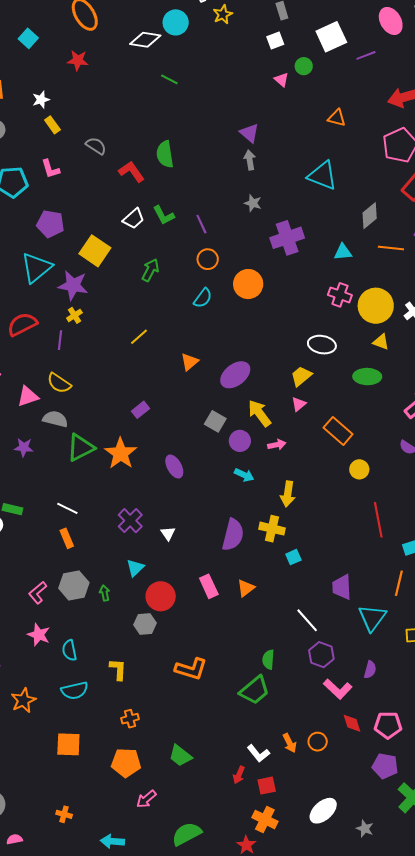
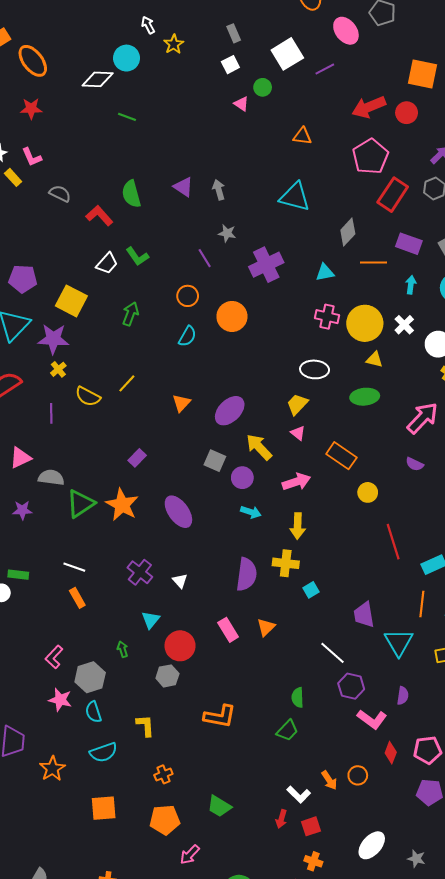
purple triangle: (249, 133) -> (183, 187), moved
pink L-shape: (51, 169) -> (32, 157), moved
purple line: (201, 224) -> (205, 258), moved
purple line: (60, 340) -> (51, 413), moved
yellow semicircle: (59, 383) -> (88, 396), moved
pink triangle: (299, 404) -> (298, 433), turned -35
pink arrow: (277, 445) -> (296, 482), moved, size x1.5
purple ellipse: (174, 467) -> (178, 512), size x1.4
gray hexagon: (74, 585) -> (90, 677), moved
green trapezoid: (255, 690) -> (287, 731), size x0.7
red diamond: (352, 723) -> (391, 753), turned 45
orange cross: (265, 819) -> (313, 861), size x0.7

